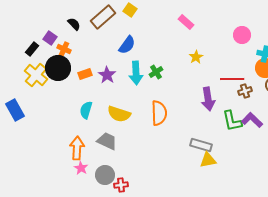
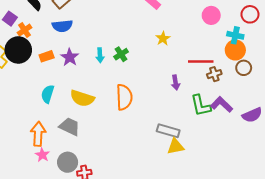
blue semicircle: (127, 45) -> (62, 26), moved, turned 48
orange cross: (64, 49) -> (25, 30), turned 32
cyan arrow: (136, 73) -> (100, 55), size x0.6
purple arrow: (208, 99) -> (176, 82), size x0.6

